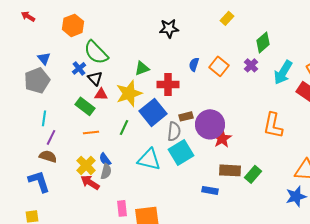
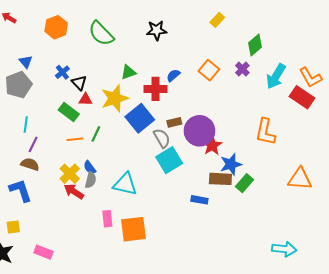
green semicircle: (96, 52) -> (101, 33), moved
blue semicircle: (194, 64) -> (173, 75), moved, turned 32
green line: (124, 127) -> (96, 134), moved
gray semicircle: (174, 131) -> (162, 138), turned -36
cyan triangle: (149, 159) -> (125, 184), moved
blue star: (296, 196) -> (231, 164), moved

